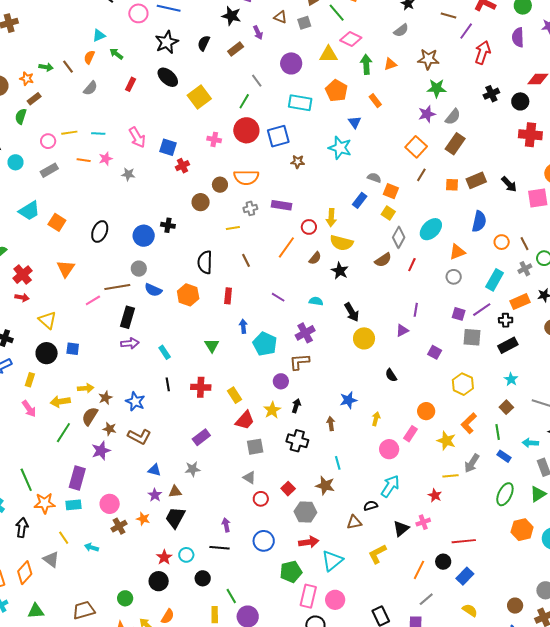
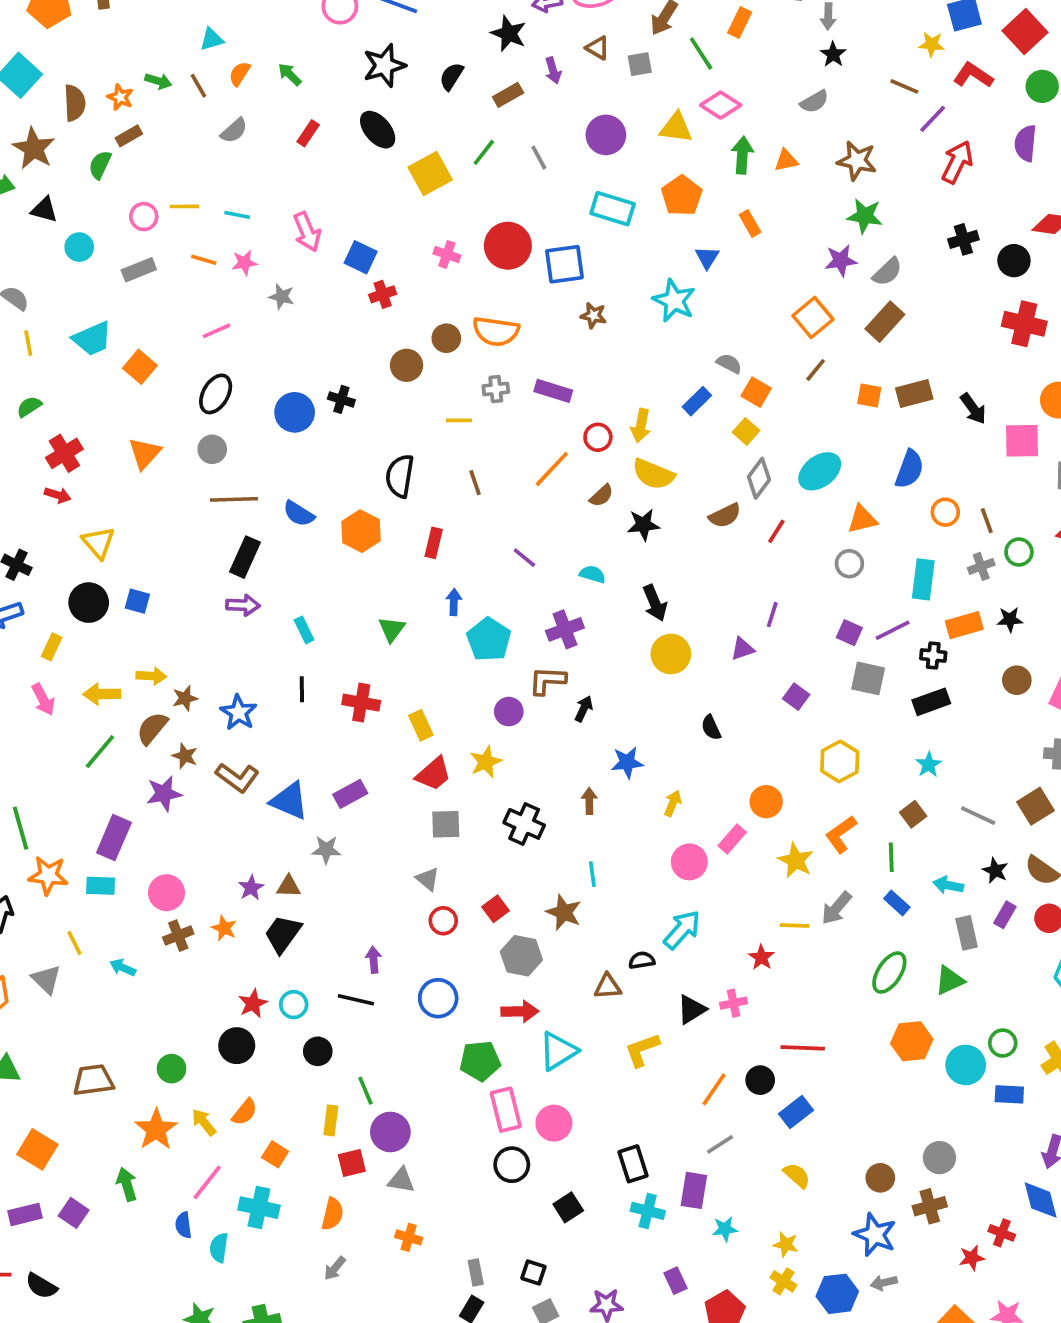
cyan triangle: (99, 35) -> (212, 39), moved
green line: (244, 101) -> (484, 152), moved
gray circle: (139, 269) -> (212, 449), moved
black star: (340, 271) -> (643, 525), turned 30
cyan rectangle: (495, 280) -> (923, 579), turned -30
pink line: (93, 300) -> (217, 331), moved
black arrow: (296, 406) -> (584, 709), moved
blue triangle: (154, 470) -> (289, 801), moved, size x1.6
pink rectangle: (308, 596) -> (506, 1110), turned -35

